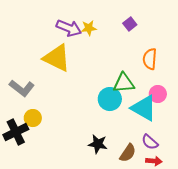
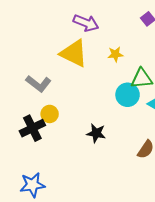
yellow star: (89, 28) -> (115, 54), moved
black star: (98, 144) -> (96, 133), moved

